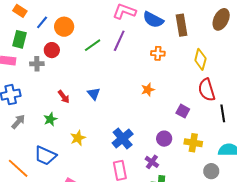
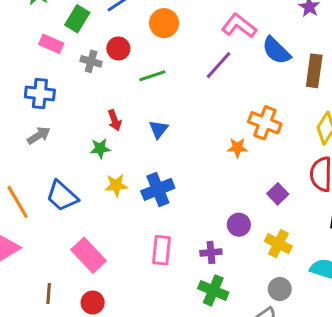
orange circle: (64, 27) -> (164, 23), moved
green line: (93, 45) -> (152, 76), moved
orange cross: (158, 53) -> (265, 123), moved, size x1.5
green star: (50, 119) -> (100, 148), moved
blue cross: (123, 138) -> (158, 189), moved
purple cross: (152, 162) -> (211, 252), turned 32
gray circle: (211, 171) -> (280, 289), moved

